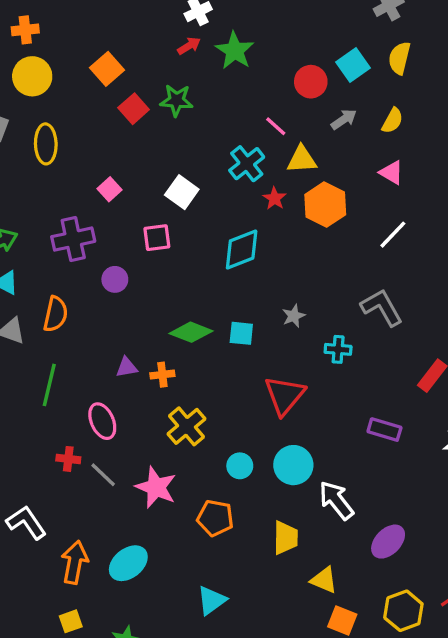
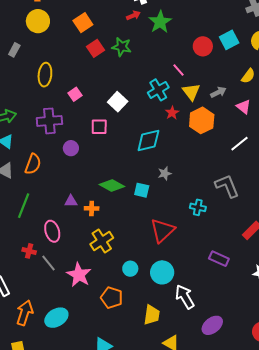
gray arrow: (344, 119) -> (218, 92), moved
yellow ellipse: (46, 144) -> (45, 75), moved
yellow triangle: (302, 159) -> (191, 92), turned 48
gray star: (294, 316) -> (165, 173), moved

